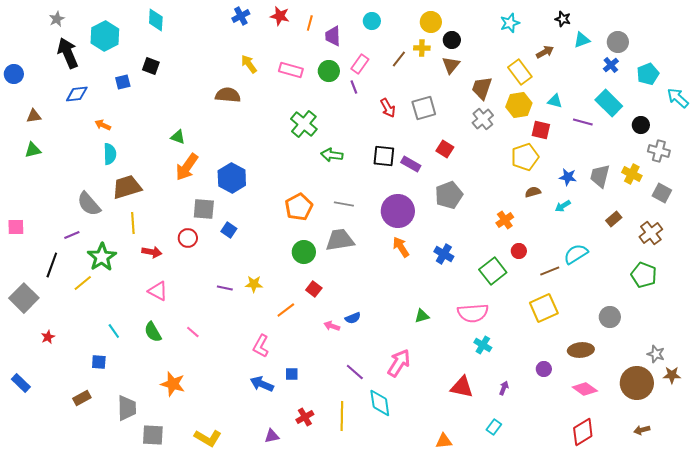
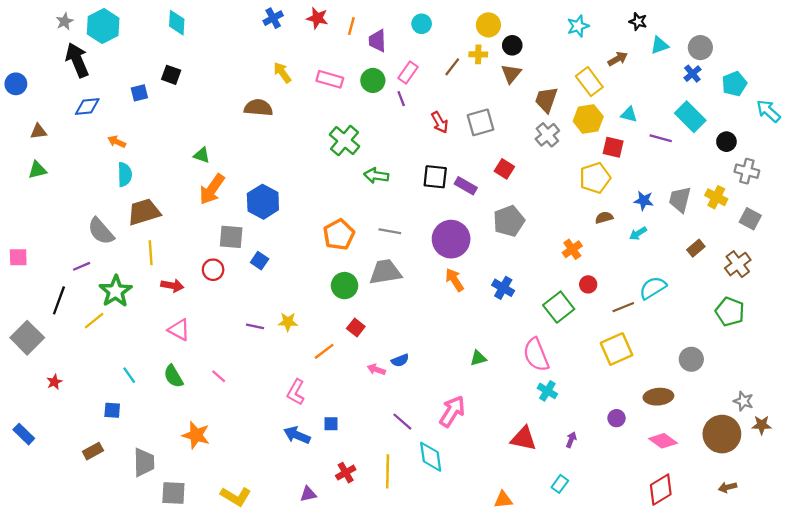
cyan hexagon: (105, 36) -> (103, 26), moved
pink semicircle: (473, 313) -> (536, 355), turned 72

